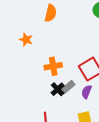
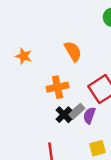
orange semicircle: (51, 13) -> (73, 51), moved, turned -42
purple semicircle: (87, 92) -> (89, 115), moved

